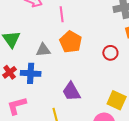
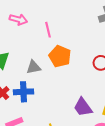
purple trapezoid: (71, 92) -> (83, 107), moved

